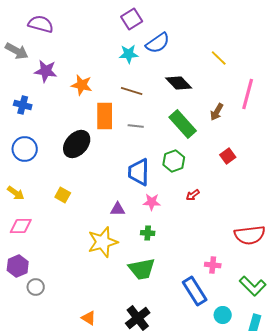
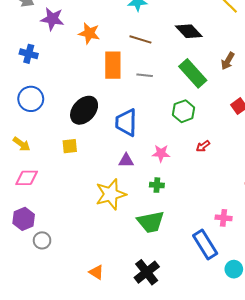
black ellipse: (77, 144) -> (84, 110), moved
blue trapezoid: (139, 172) -> (126, 122), moved
yellow square: (63, 195) -> (70, 146), turned -35

